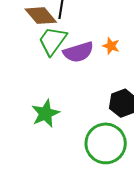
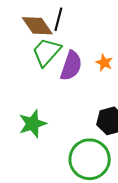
purple semicircle: (78, 52) -> (71, 66), turned -60

